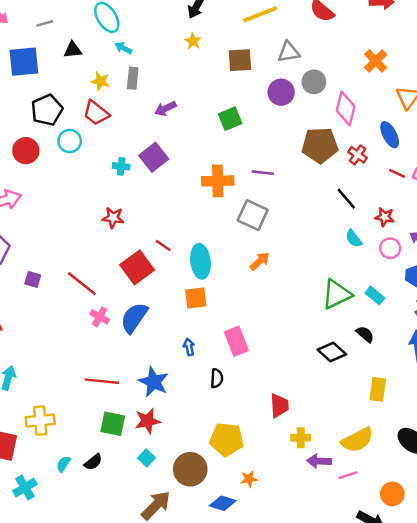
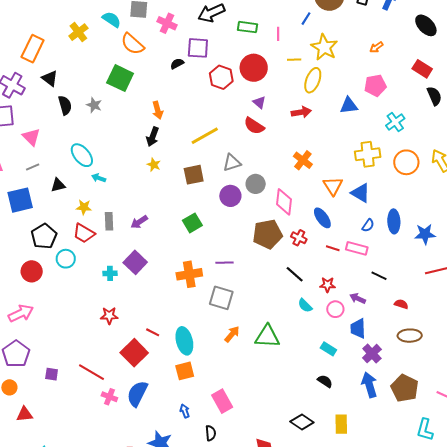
gray rectangle: (133, 78) -> (109, 221), moved
green triangle: (337, 294) -> (267, 336), moved, turned 36
black diamond: (332, 352) -> (302, 422), moved

